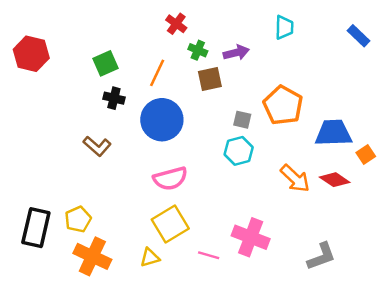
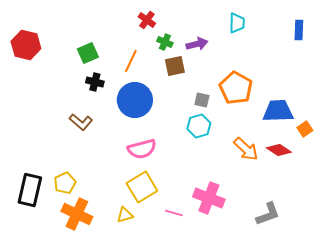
blue rectangle: (359, 36) -> (299, 30), turned 48

